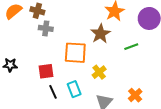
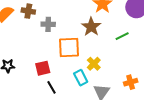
gray cross: (46, 28) -> (48, 24), moved
cyan rectangle: (74, 89) -> (81, 78), moved
orange cross: (135, 95) -> (131, 82), turned 32

